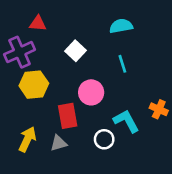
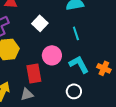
cyan L-shape: (126, 121) -> (79, 64), moved
white circle: (104, 139) -> (74, 91), moved

